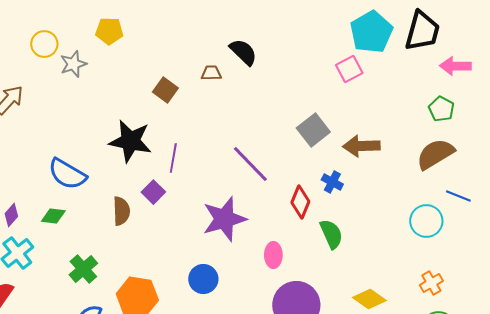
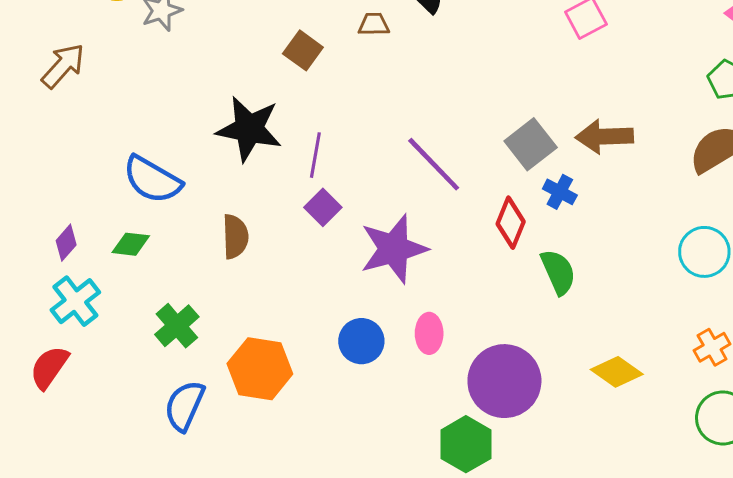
gray square: (313, 130) -> (531, 144), moved
purple square: (153, 192) -> (323, 207), moved
pink ellipse: (273, 255) -> (429, 333), moved

